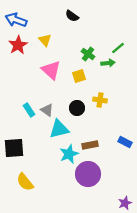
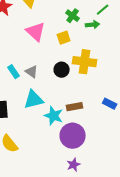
yellow cross: (100, 100) -> (85, 62), size x1.6
cyan triangle: (59, 129) -> (34, 100), moved
cyan star: (69, 154) -> (54, 116), turned -30
purple star: (125, 203) -> (74, 165), moved

